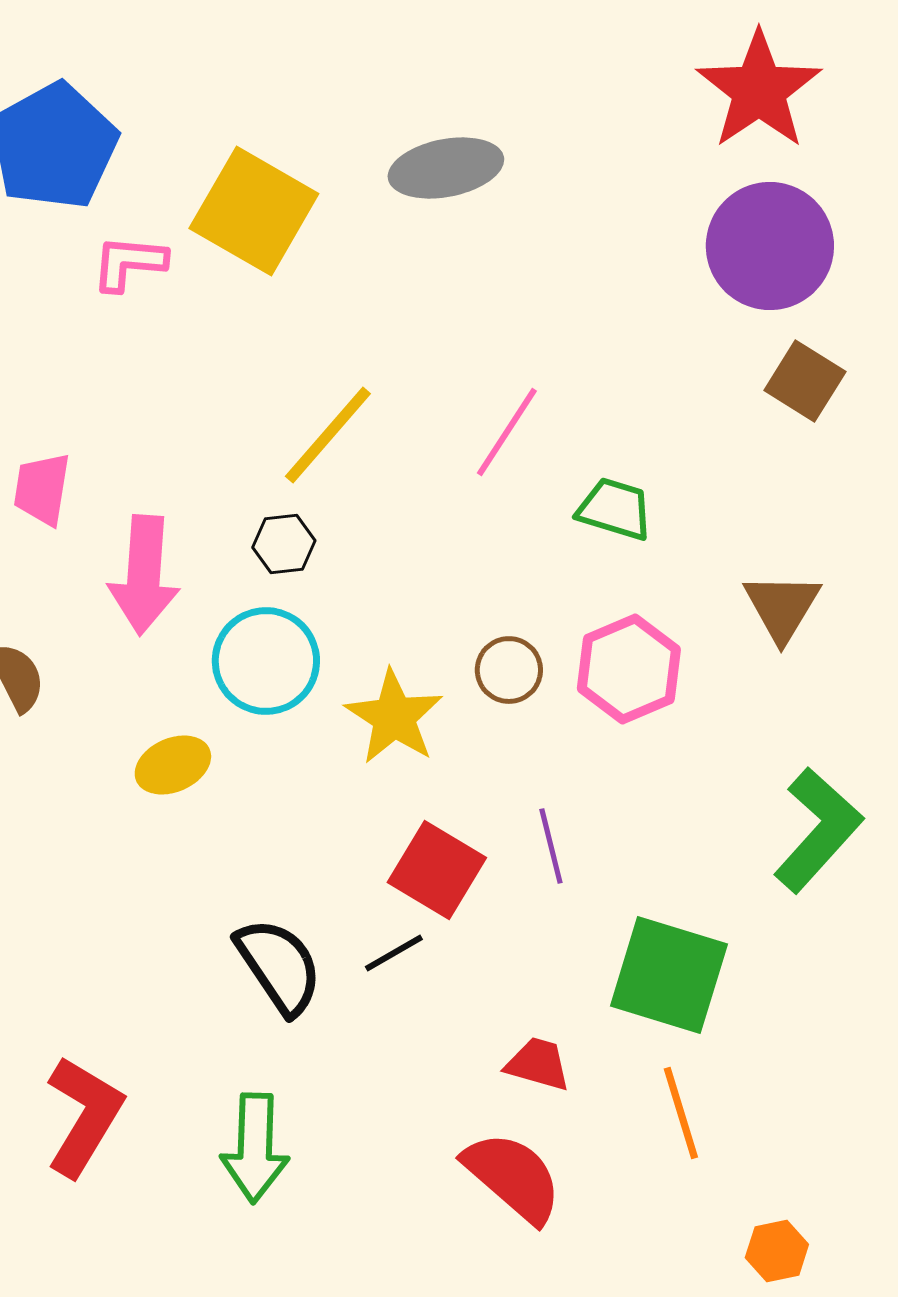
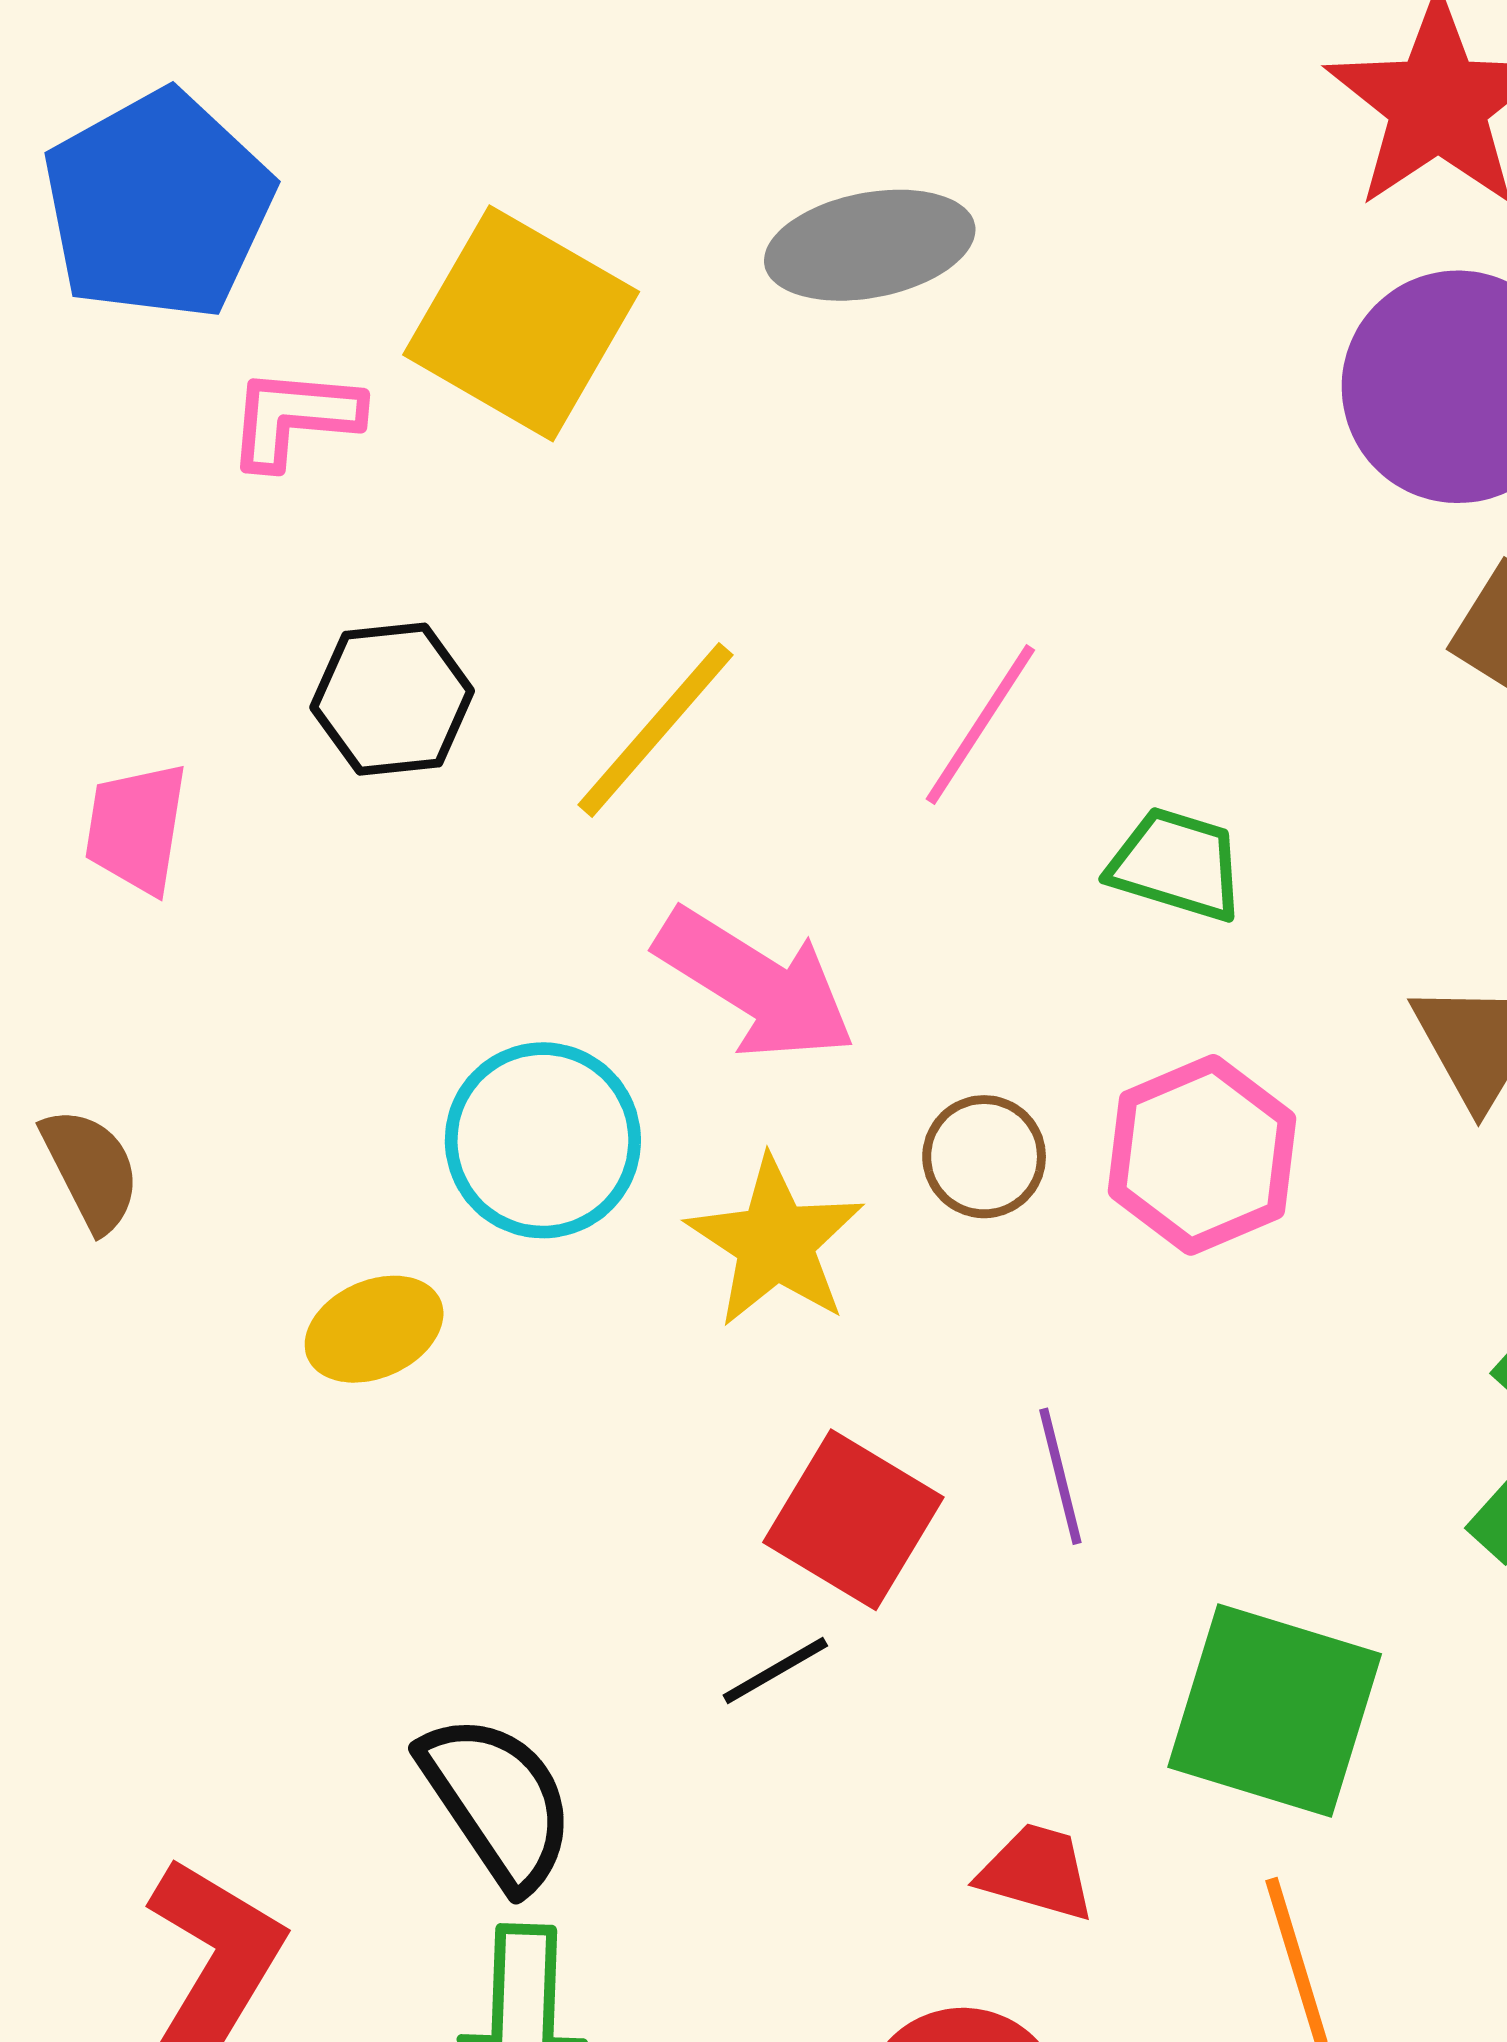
black hexagon: (284, 544) -> (392, 699), moved, size x1.4
pink arrow: (144, 575) -> (755, 984), moved, turned -62
black semicircle: (279, 966) -> (498, 1801), moved

